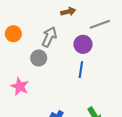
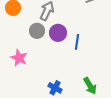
purple circle: (83, 44) -> (58, 33), moved

